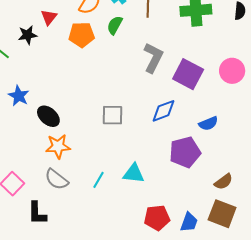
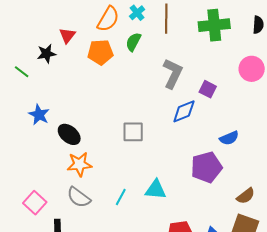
pink circle: (232, 71) -> (252, 69), moved
purple square: (188, 74) -> (208, 89), size x0.6
blue diamond: (164, 111) -> (184, 111), moved

